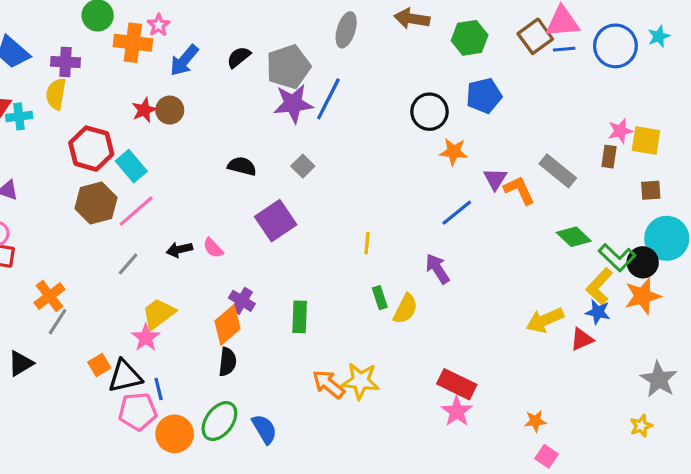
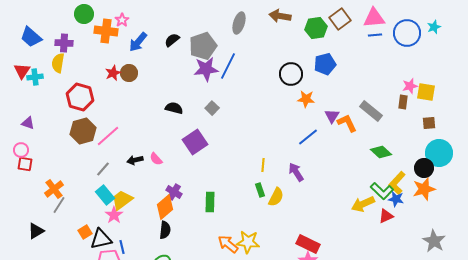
brown square: (535, 36) -> (340, 19), moved
cyan rectangle: (131, 166) -> (105, 195), moved
yellow line: (367, 243) -> (263, 165), moved
green L-shape: (617, 258) -> (382, 191), moved

